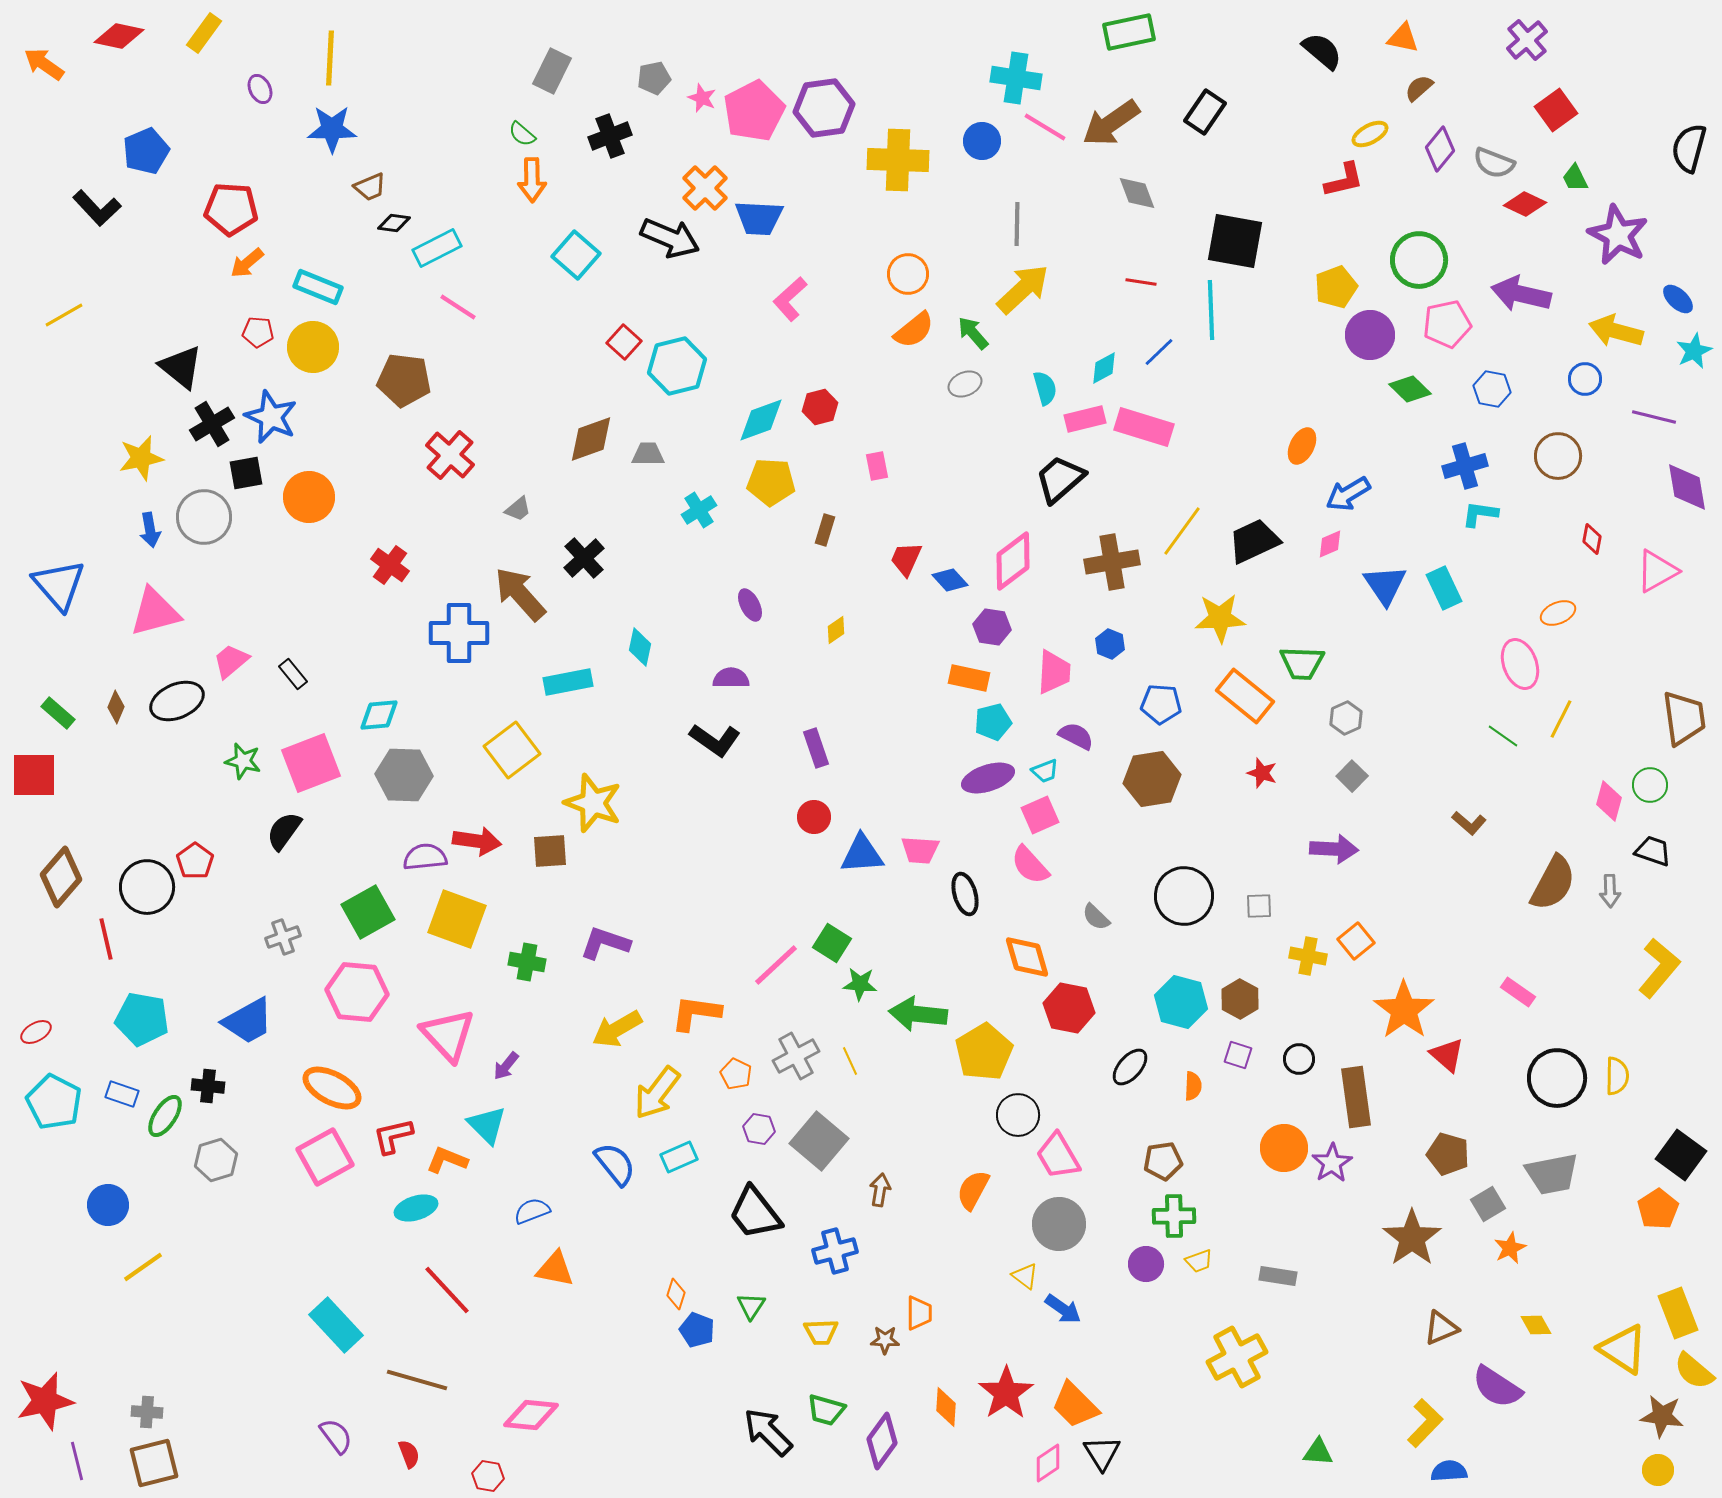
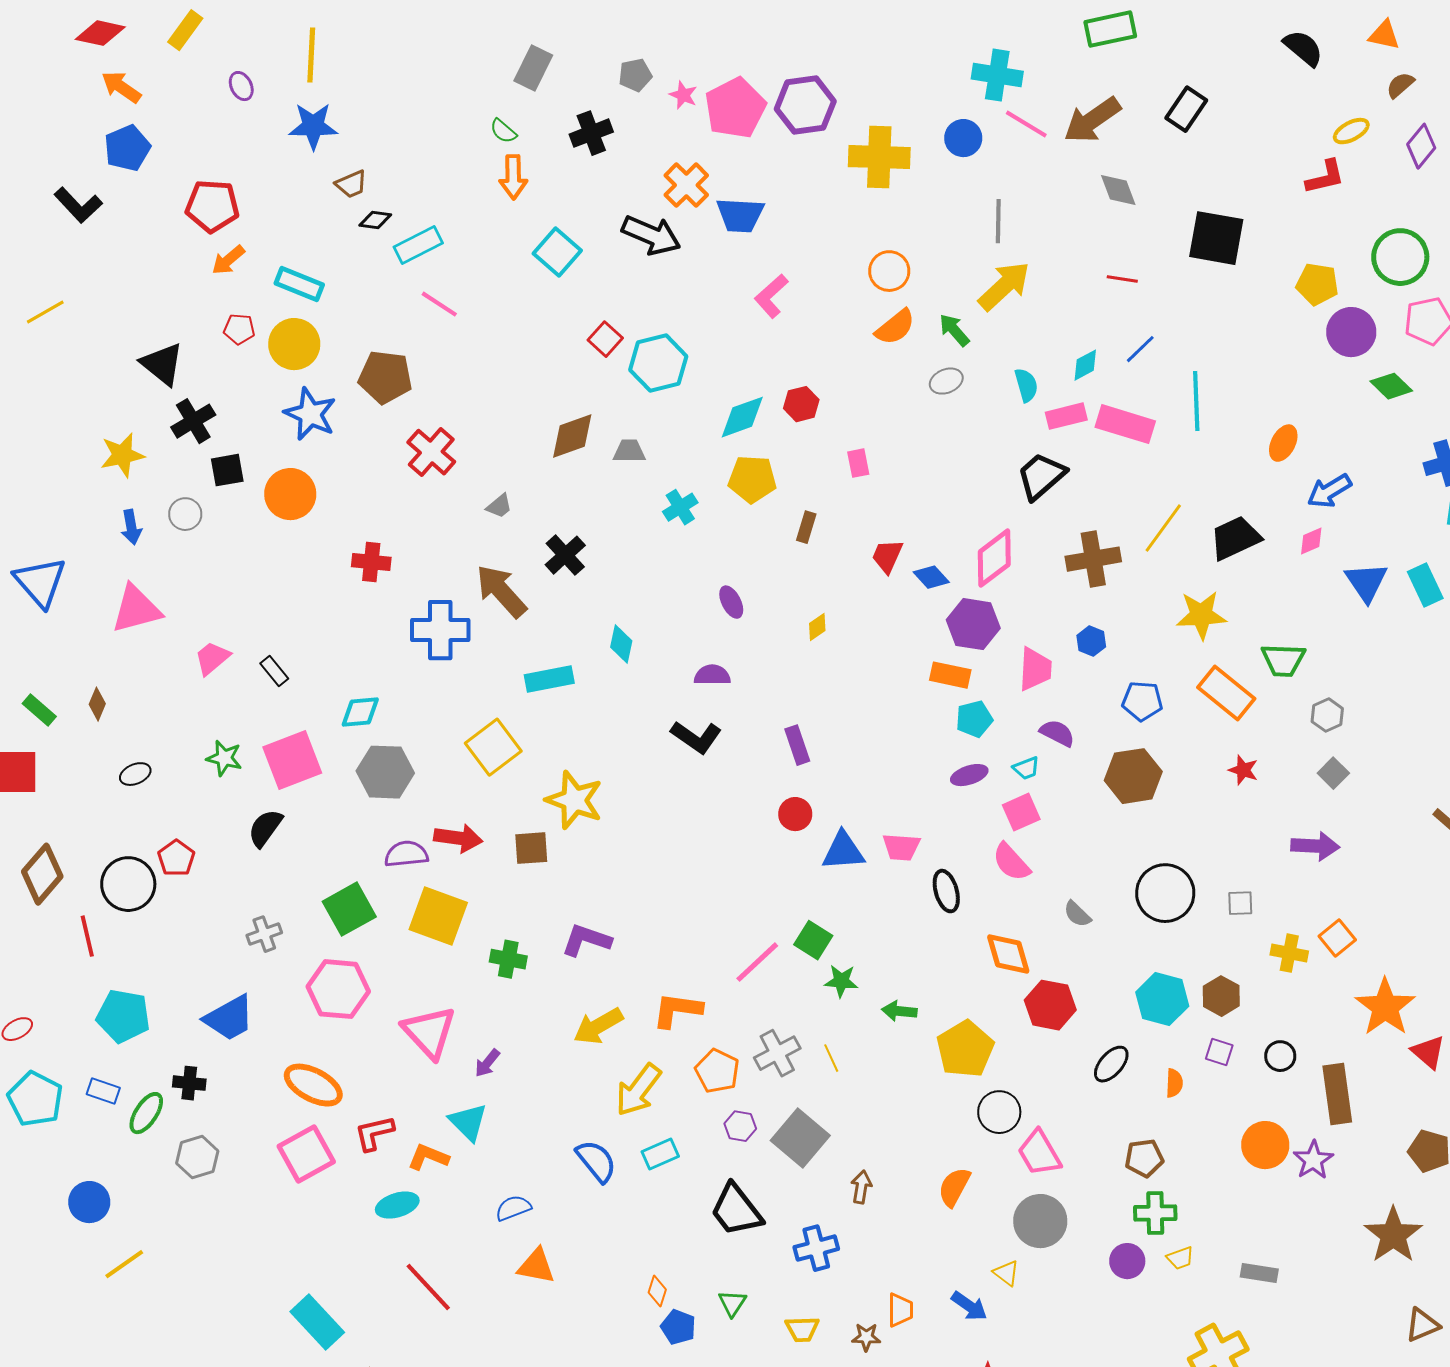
orange arrow: (44, 64) -> (121, 87), moved
yellow pentagon: (1336, 287) -> (1317, 284), turned 30
cyan line: (1211, 310) -> (1196, 401), moved
blue star: (271, 417) -> (310, 414), moved
gray circle: (204, 517) -> (185, 514), size x0.6
red cross: (390, 565) -> (371, 562), turned -30
purple hexagon: (992, 627) -> (973, 624), size x1.4
black ellipse: (177, 701) -> (135, 774), moved, size x0.6
purple ellipse: (988, 778) -> (969, 775), size x0.7
green arrow: (918, 1014) -> (899, 1011), size x0.6
orange pentagon: (736, 1074) -> (717, 1071), size x1.4
blue arrow: (1063, 1309) -> (969, 1306), moved

